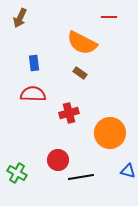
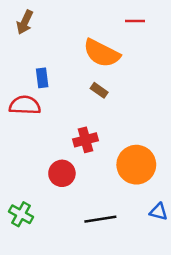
red semicircle: (33, 94) -> (25, 105), moved
red circle: (58, 160) -> (62, 173), moved

